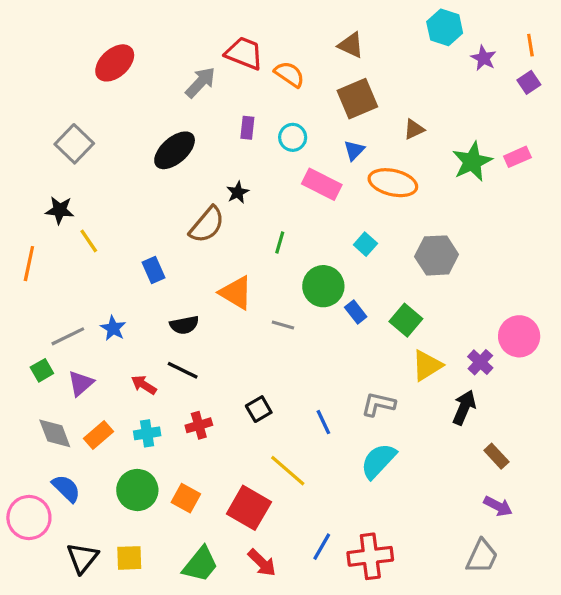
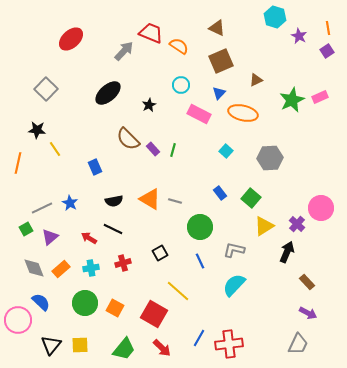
purple rectangle: (247, 128) -> (153, 149), moved, turned -48
black star: (238, 192) -> (149, 105), moved
brown semicircle: (207, 225) -> (128, 139), turned 95
green circle: (323, 286) -> (200, 227), moved
orange triangle: (236, 293) -> (150, 199), moved

